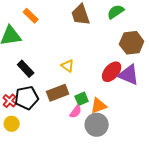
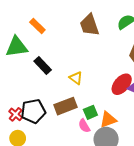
black rectangle: (26, 69) -> (43, 66), moved
pink semicircle: (76, 112) -> (84, 126), turned 112

